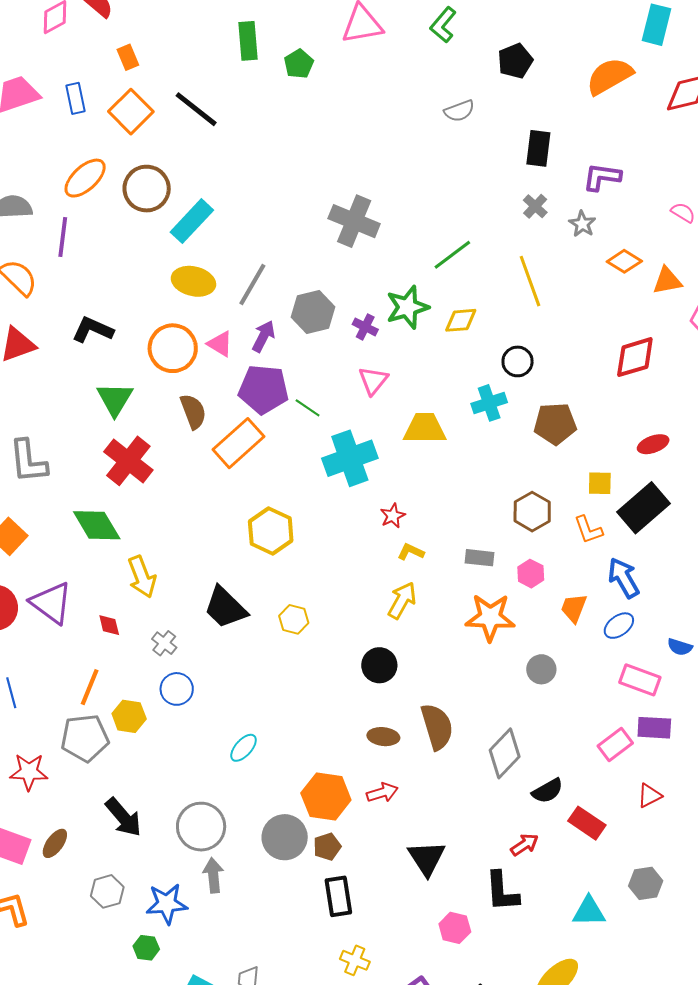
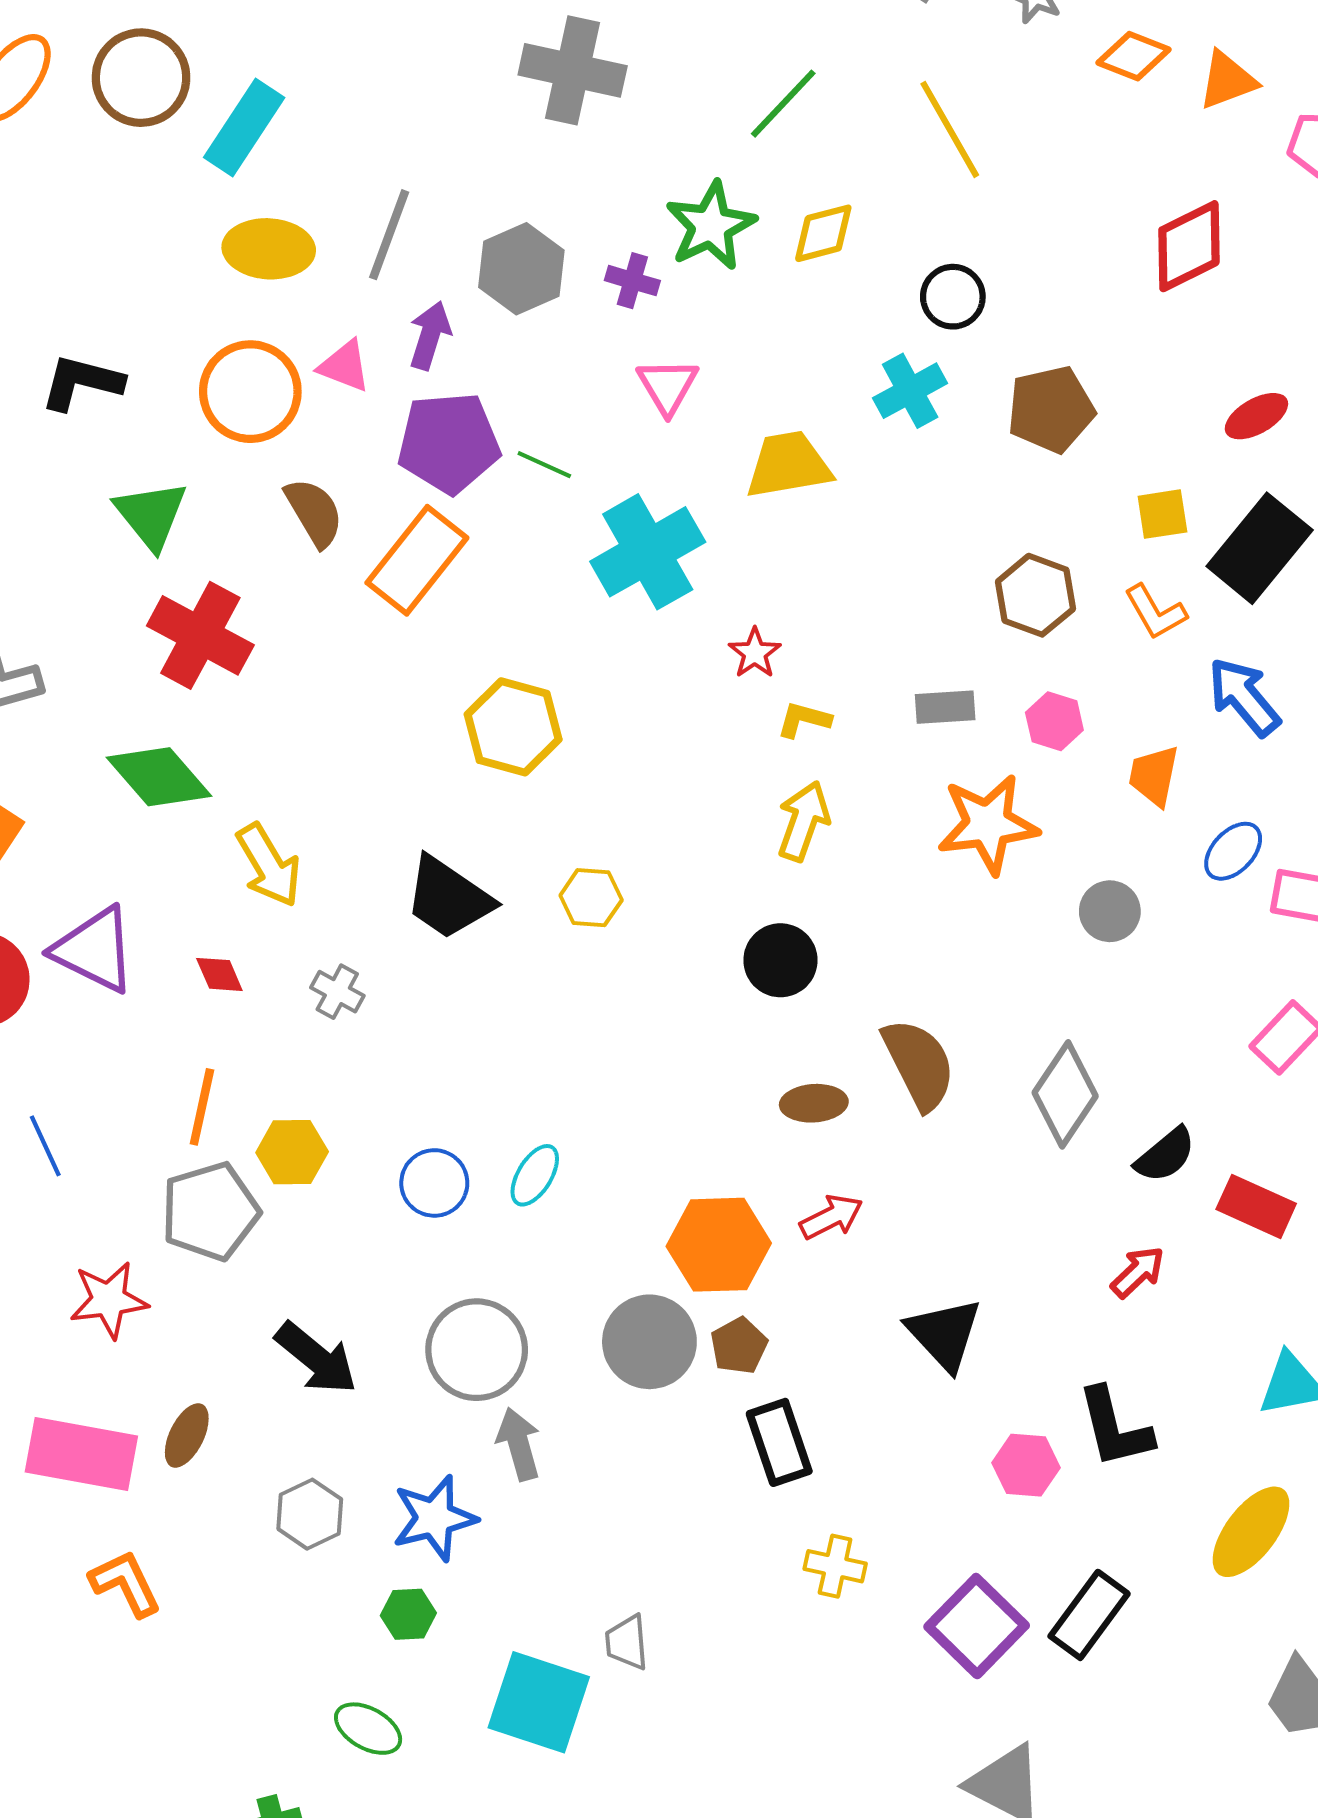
blue ellipse: (619, 626) -> (1233, 851), moved
blue circle: (177, 689) -> (434, 1183), moved
black L-shape: (502, 891) -> (1115, 1428), moved

